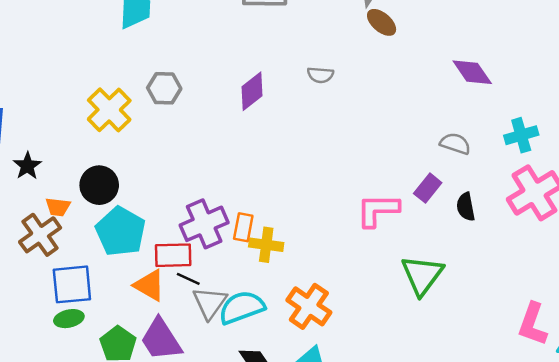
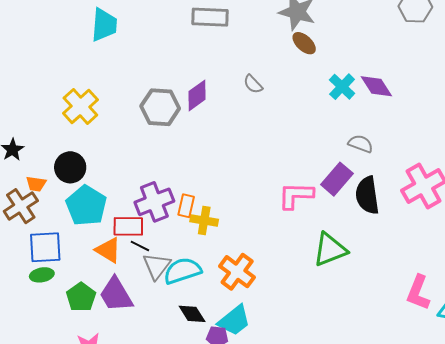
gray semicircle: (320, 75) -> (253, 84), turned 40
gray hexagon: (164, 88) -> (160, 107), moved, size x1.4
cyan cross: (521, 135) -> (342, 87), moved, turned -32
purple rectangle: (428, 188) -> (337, 179), size x1.4
black semicircle: (466, 207) -> (367, 195), size x1.6
green triangle: (422, 275) -> (330, 250), turned 30

